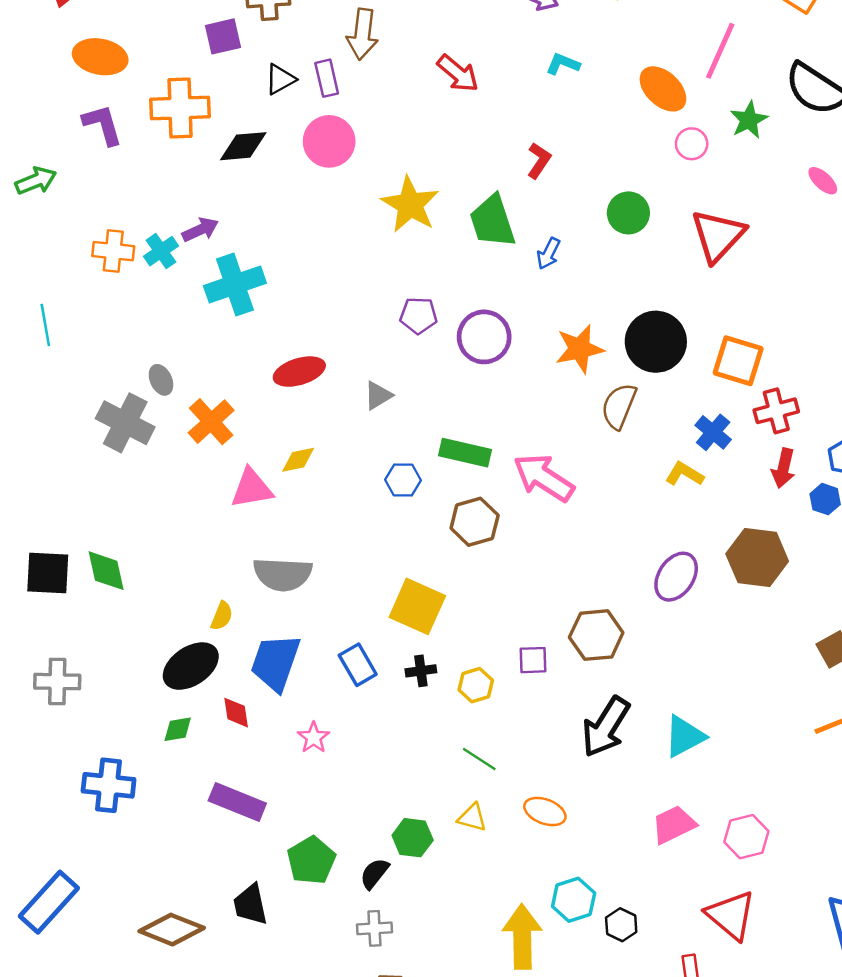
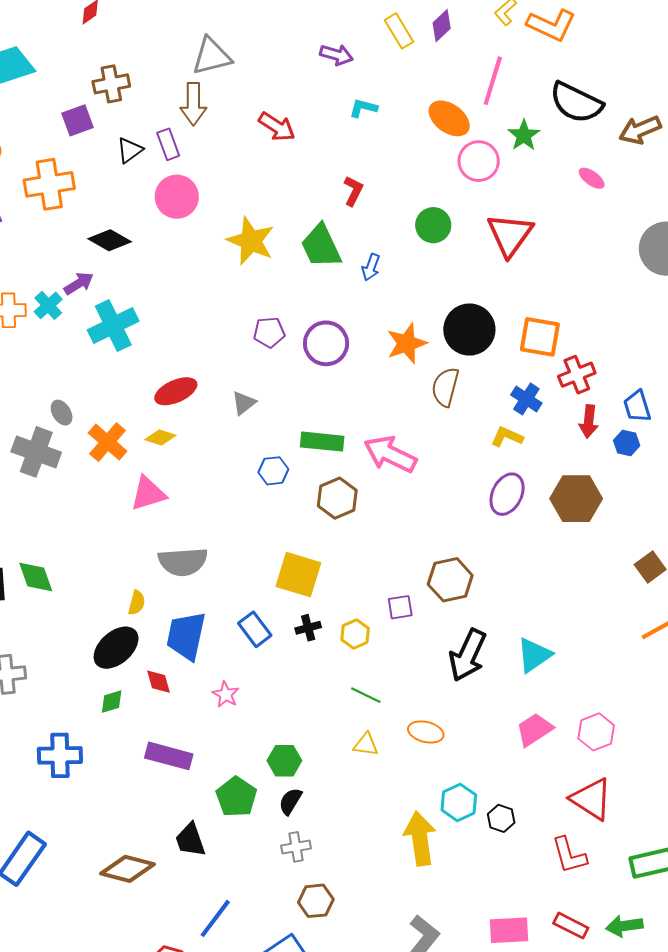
pink circle: (692, 144) -> (479, 161), size x1.5
black diamond: (243, 146) -> (110, 240), moved, turned 42
yellow diamond: (298, 460) -> (160, 438), moved, turned 36
purple ellipse: (676, 577) -> (507, 494), moved
green hexagon: (413, 838) -> (284, 761), moved

